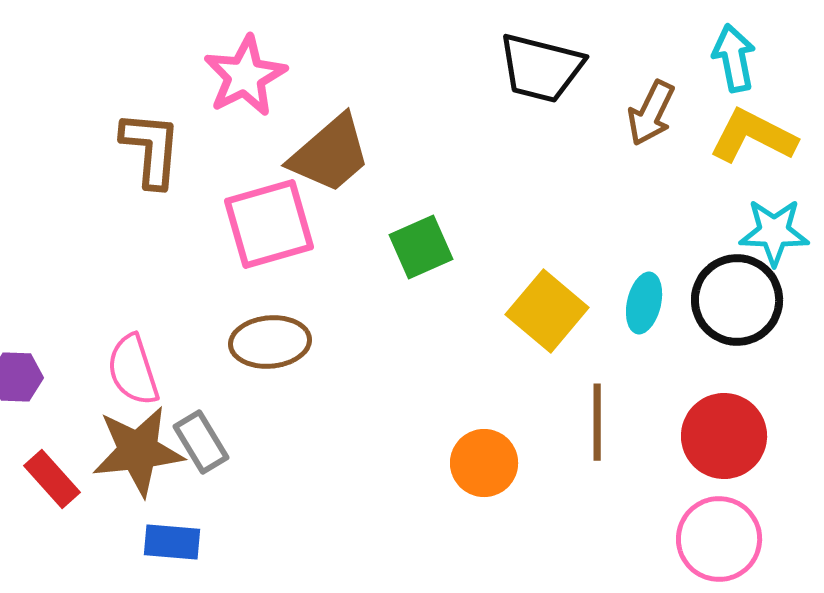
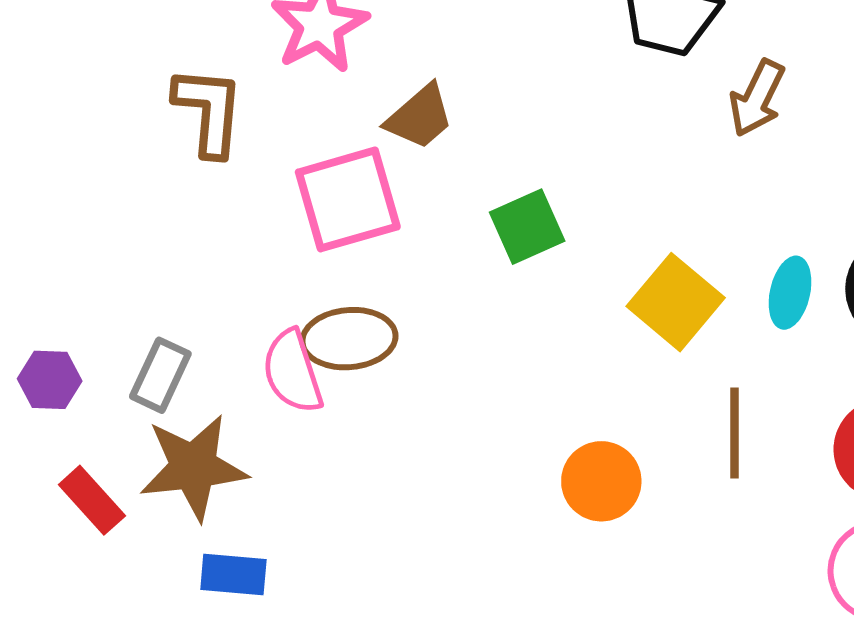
brown arrow: (651, 113) -> (757, 98), moved
brown trapezoid: (330, 154) -> (420, 117), size x0.7
pink semicircle: (133, 370) -> (292, 372), moved
gray rectangle: (201, 442) -> (160, 375), moved, turned 56

